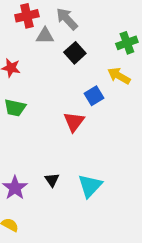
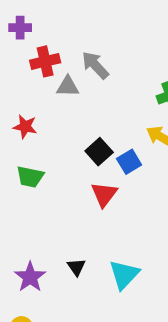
black square: (75, 53) -> (99, 152), moved

